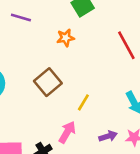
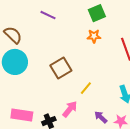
orange star: (66, 38) -> (94, 36), moved
purple arrow: (108, 136) -> (101, 117), turned -128

